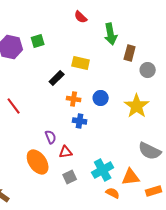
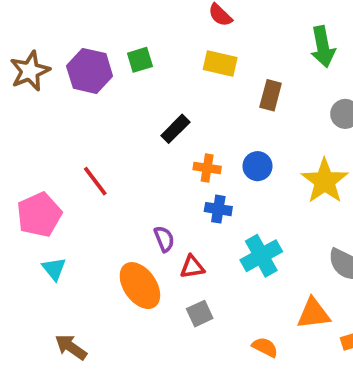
green arrow: (111, 34) -> (323, 47), moved
brown rectangle: (130, 53) -> (271, 95), moved
yellow rectangle: (81, 63) -> (220, 64), moved
cyan cross: (103, 170) -> (261, 256), moved
orange semicircle: (113, 193) -> (265, 347), moved

